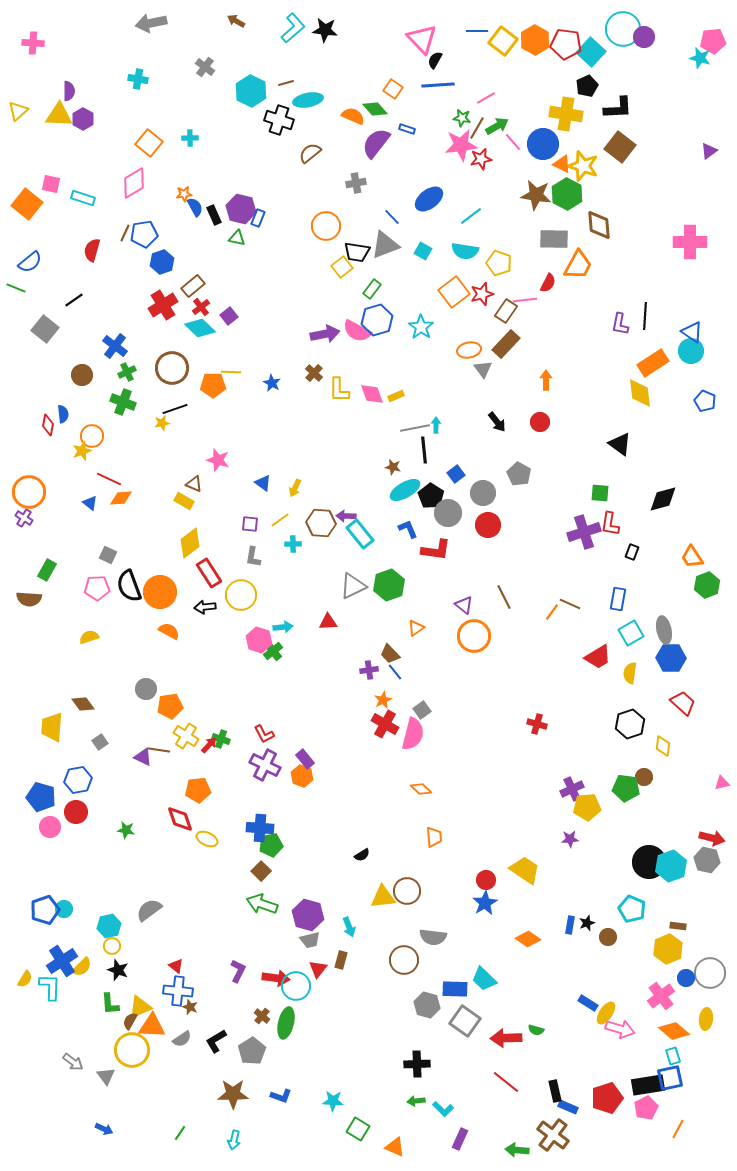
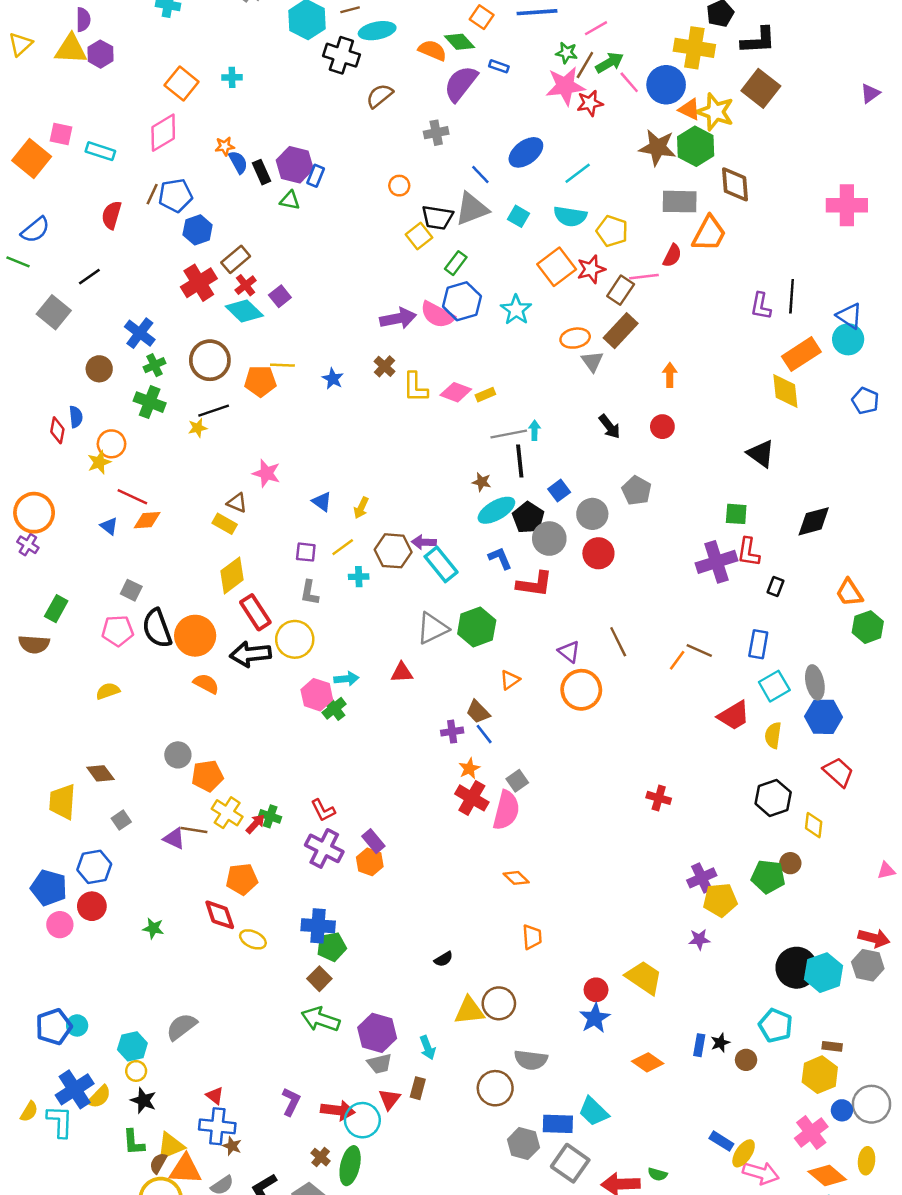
orange circle: (326, 226) -> (399, 186), size x0.6
pink diamond: (372, 394) -> (456, 392), turned -50
black arrow: (205, 607) -> (250, 654), size x1.5

